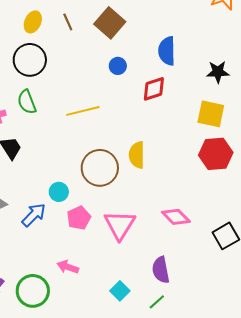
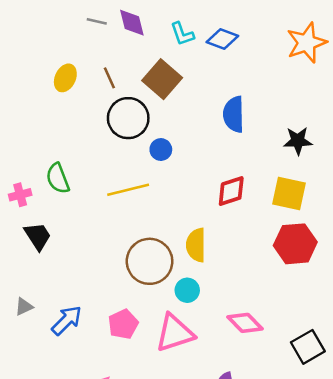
black circle: (30, 60) -> (128, 118), moved
blue circle: (118, 66) -> (161, 150), moved
red diamond: (154, 89) -> (231, 191), moved
cyan circle: (59, 192) -> (187, 290), moved
pink triangle: (120, 225) -> (175, 333), turned 40

